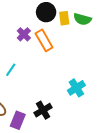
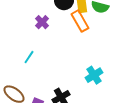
orange rectangle: (44, 40) -> (80, 21), moved

